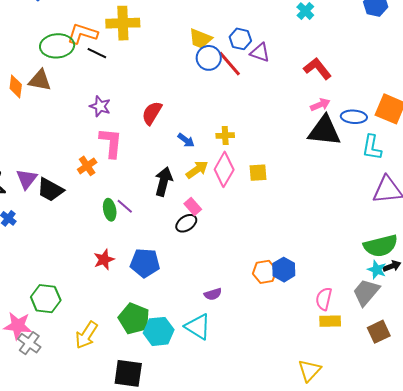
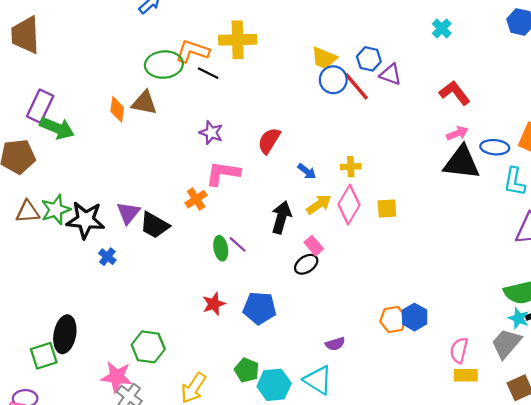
pink L-shape: (111, 143) -> (223, 173), turned -88
green pentagon: (134, 319) -> (247, 370), size x0.7

